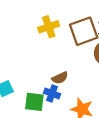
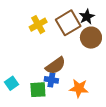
brown semicircle: (60, 78) -> (56, 66), size x1.5

